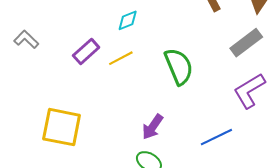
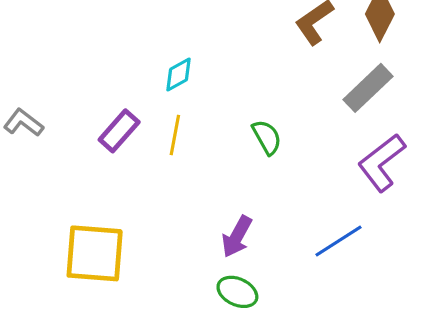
yellow line: (121, 58) -> (175, 135), turned -45
green semicircle: (179, 66) -> (267, 137), size x0.6

